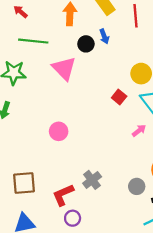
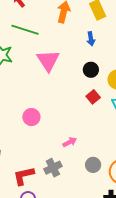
black circle: (86, 44) -> (91, 70), moved
pink arrow: (139, 131) -> (70, 142), moved
gray circle: (137, 186) -> (93, 165), moved

